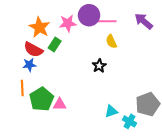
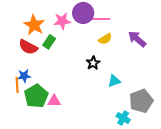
purple arrow: (144, 21) -> (137, 39), moved
yellow semicircle: (111, 41) -> (105, 39), turned -96
blue star: (29, 65) -> (24, 76), moved
cyan triangle: (111, 111) -> (114, 81), moved

